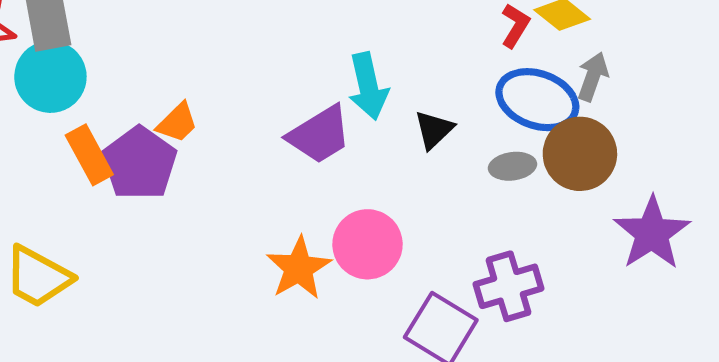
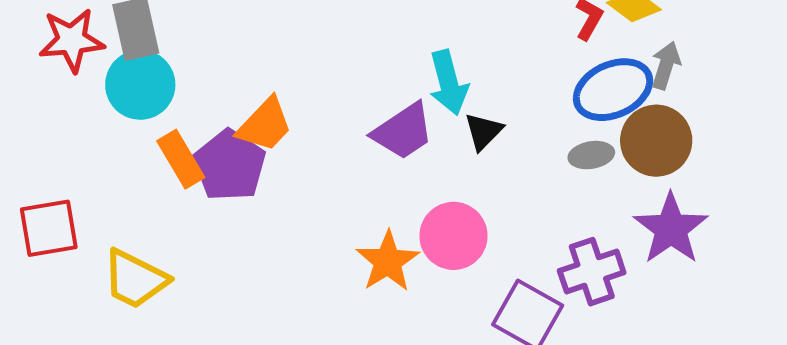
blue ellipse: (537, 100) -> (613, 90), turned -42
orange trapezoid: (177, 123) -> (265, 125), size x1.4
black triangle: (434, 130) -> (483, 131), moved
purple star: (652, 233) -> (671, 229), moved

